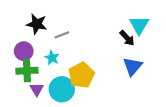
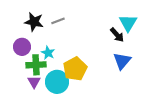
gray line: (62, 35) -> (58, 21), moved
green cross: (27, 71) -> (36, 65), moved

